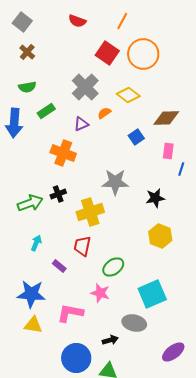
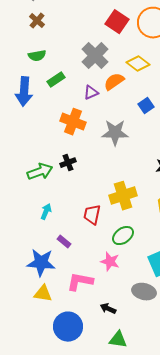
orange semicircle: (104, 113) -> (114, 82), size x1.5
gray star: (115, 182) -> (115, 133), moved
yellow cross: (90, 212) -> (123, 196), moved
purple rectangle: (59, 266) -> (64, 242), moved
black arrow: (110, 340) -> (108, 309), moved, turned -140
blue circle: (76, 358) -> (68, 327), moved

